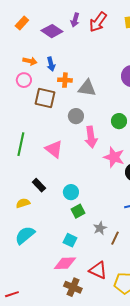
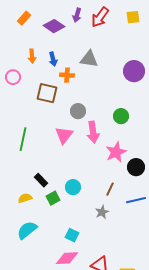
orange arrow: (30, 61) -> (32, 56), turned 72
pink circle: (24, 80) -> (13, 77), moved
gray triangle: (87, 88) -> (89, 59), moved
pink triangle: (54, 149) -> (64, 135), moved, turned 30
pink star: (114, 157) -> (116, 152), turned 30
green square: (78, 211) -> (53, 198), moved
gray star: (100, 228) -> (102, 212), moved
brown line: (115, 238) -> (110, 189), moved

